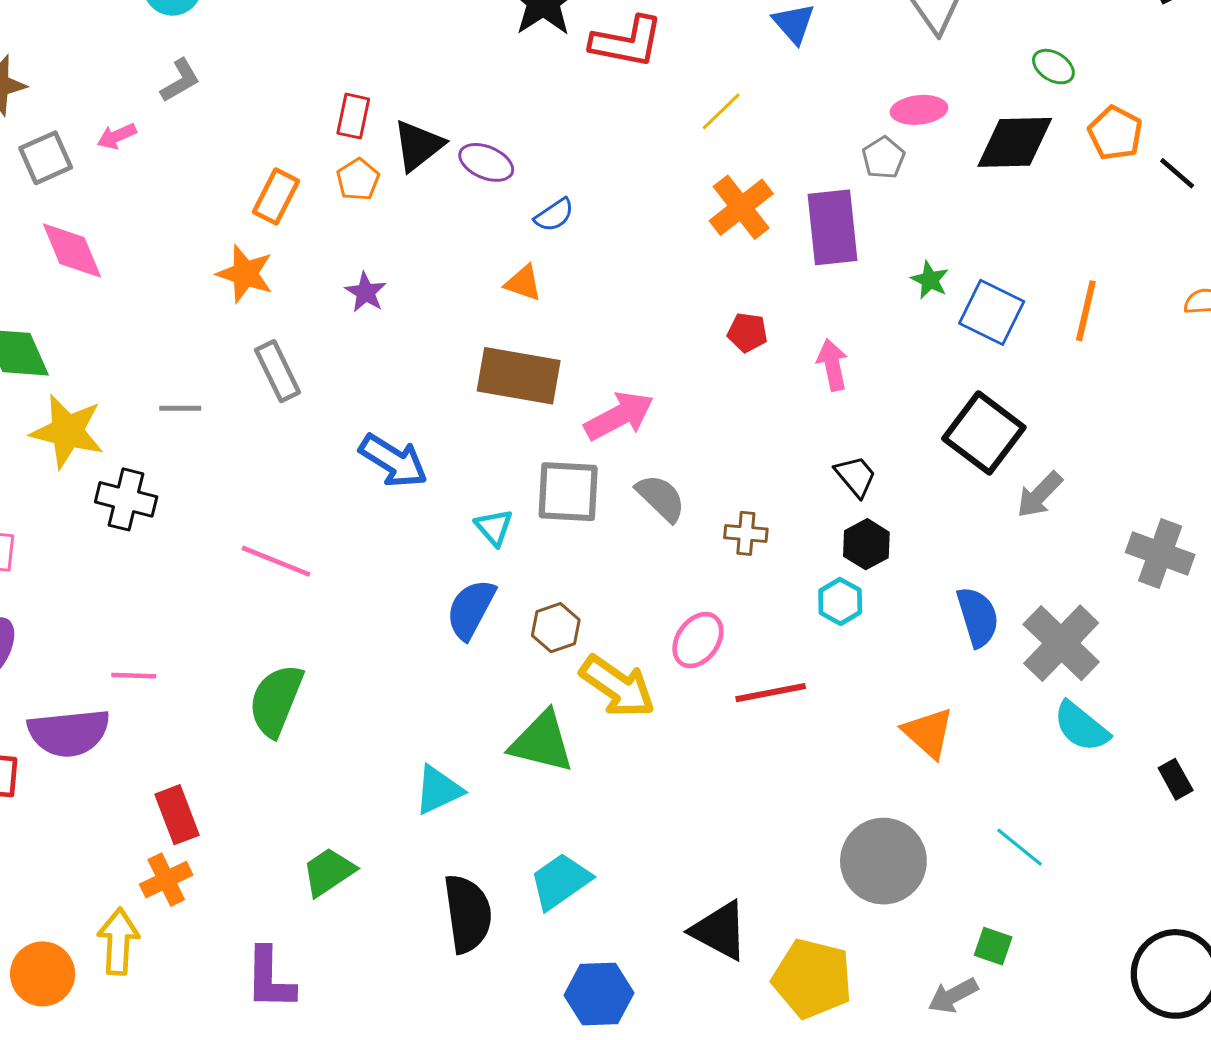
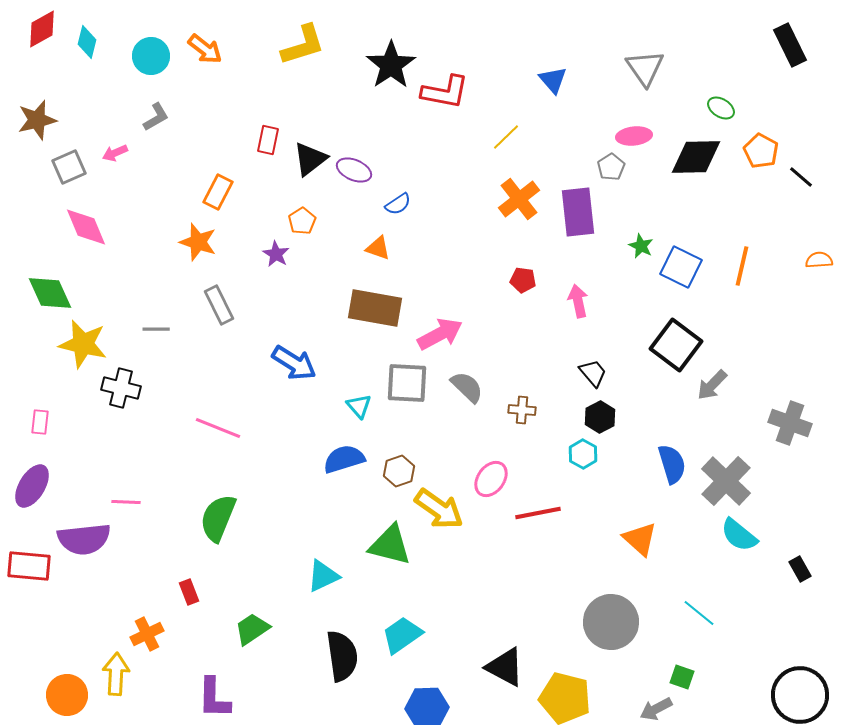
orange pentagon: (358, 179) -> (302, 221), moved
blue semicircle: (471, 609) -> (344, 459), turned 45
red rectangle: (177, 815) -> (189, 592), moved, size x0.7

